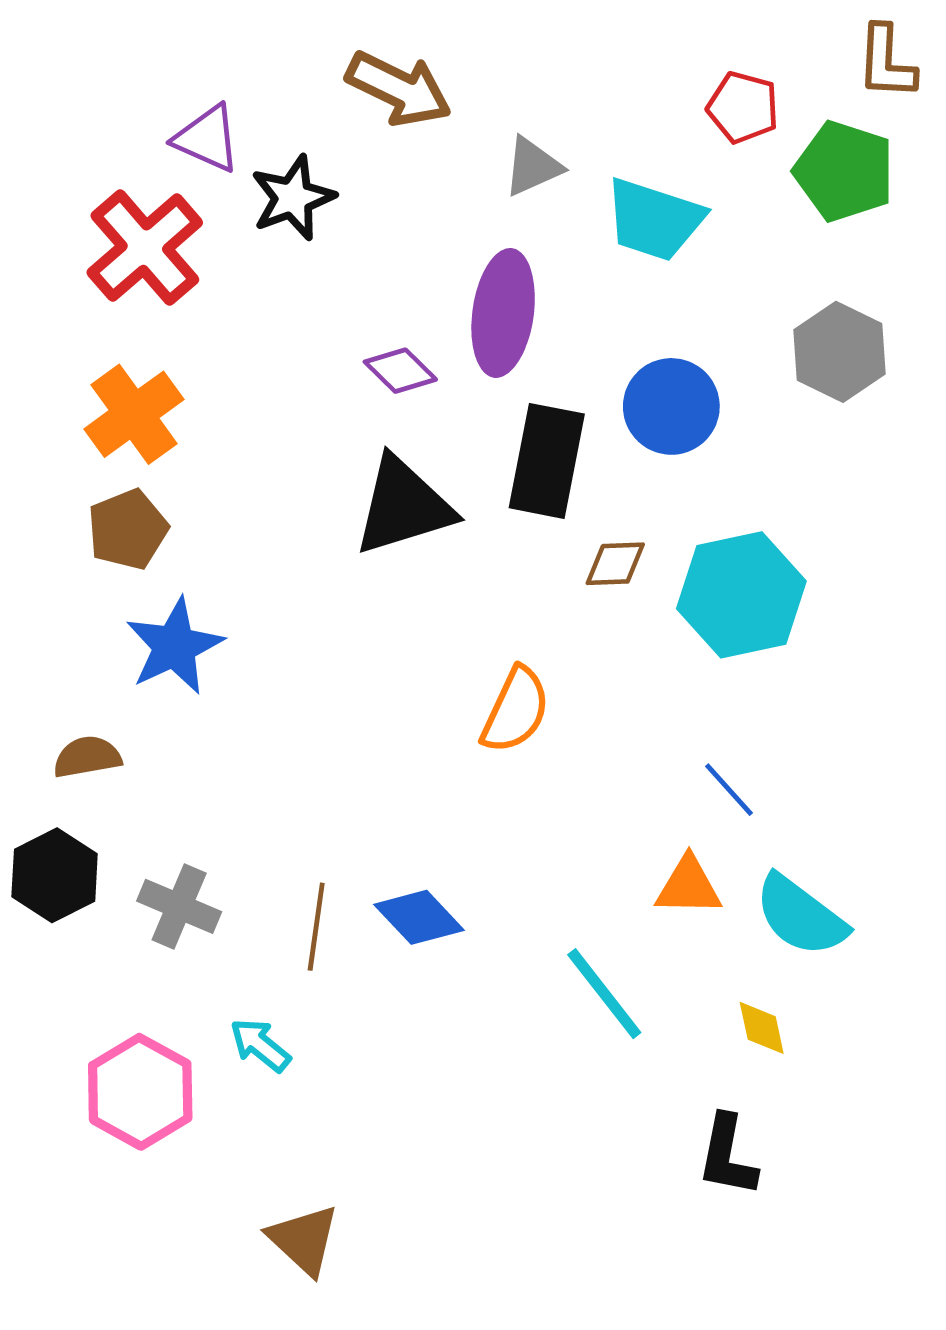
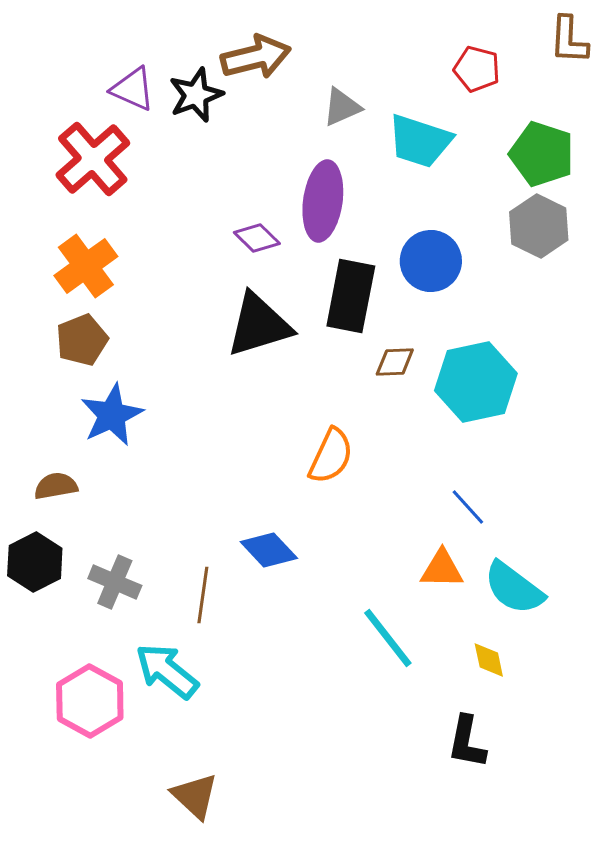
brown arrow: (399, 89) -> (256, 57), turned -40
green pentagon: (844, 171) -> (542, 154), moved
black star: (293, 198) -> (196, 95), moved
blue diamond: (419, 917) -> (269, 550), moved
cyan arrow: (260, 1045) -> (167, 671), size x1.6

